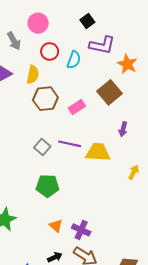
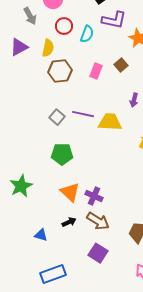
brown square: (109, 92) -> (121, 65), size x0.6
pink rectangle: (77, 107) -> (96, 71), moved, turned -35
orange triangle: (56, 226) -> (70, 192), size x1.5

